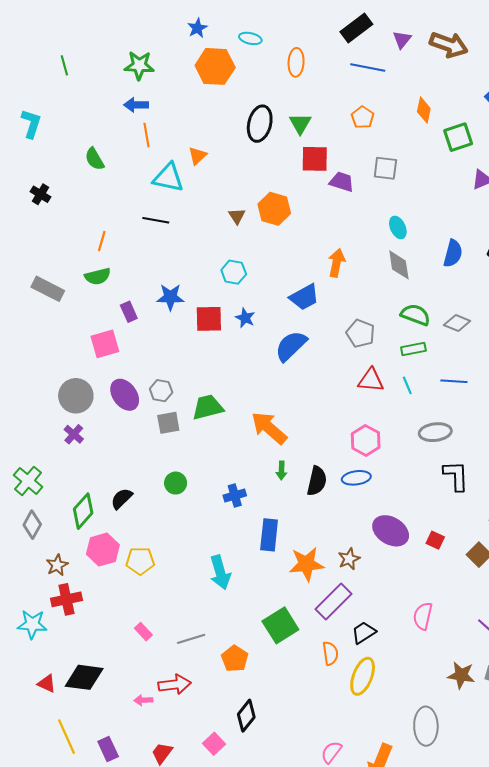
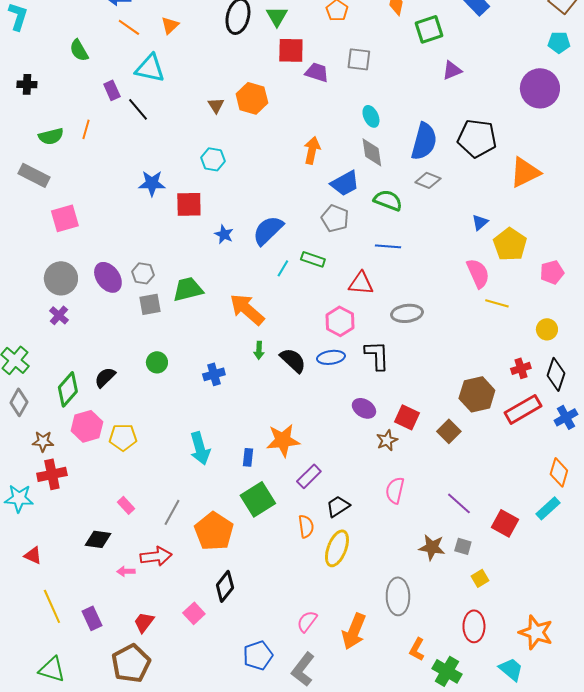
orange line: (146, 135) -> (129, 27), turned -45
orange triangle: (197, 156) -> (170, 25), moved
black cross: (41, 194) -> (27, 84), turned -30
black line: (156, 220) -> (138, 109), turned 40
blue semicircle: (453, 253) -> (424, 141), size x1.4
green semicircle: (98, 276) -> (51, 136), moved
blue trapezoid: (304, 297) -> (345, 183), moved
purple rectangle: (129, 312) -> (112, 90), moved
blue star: (245, 318) -> (224, 234), moved
gray diamond: (457, 323) -> (428, 180), moved
pink square: (105, 344) -> (65, 218), moved
green rectangle: (413, 349) -> (313, 259), moved, turned 30
red triangle: (371, 380) -> (361, 283), moved
blue line: (454, 381) -> (388, 246), moved
cyan line: (407, 385) -> (283, 268), moved, turned 54
black L-shape: (456, 476) -> (377, 355), moved
black semicircle: (317, 481) -> (293, 360), turned -60
purple ellipse: (391, 531) -> (364, 408), size x0.7
blue rectangle: (269, 535) -> (248, 457), moved, size x0.6
red square: (435, 540) -> (407, 417), size x1.4
brown star: (349, 559) -> (387, 440), moved
brown star: (57, 565) -> (43, 441), turned 30
purple rectangle: (333, 601) -> (309, 476), size x0.7
gray line: (191, 639) -> (172, 512), turned -44
orange pentagon: (235, 659) -> (214, 531), size x1.5
black diamond: (84, 677) -> (98, 539), moved, size x0.7

